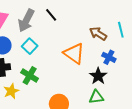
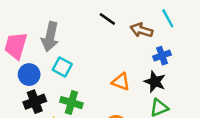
black line: (51, 15) -> (107, 19), moved
orange triangle: (74, 53) -> (121, 82), moved, size x0.7
blue cross: (109, 57) -> (162, 56), turned -32

